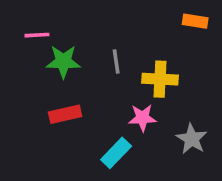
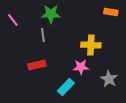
pink line: (37, 35) -> (13, 20), moved, turned 56
green star: (63, 61) -> (51, 14), moved
gray line: (116, 61) -> (43, 35), moved

